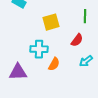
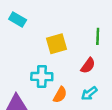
cyan arrow: (86, 61) -> (89, 94), moved

